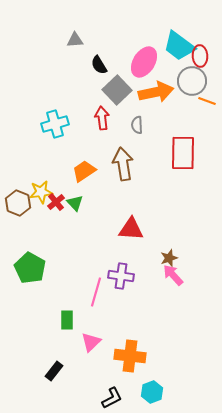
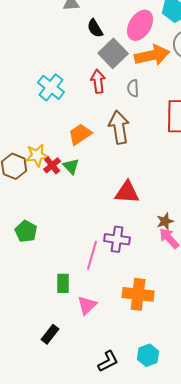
cyan cross: (55, 124) -> (51, 87), turned -36
green pentagon: (30, 268) -> (26, 231), size x0.7
orange cross: (130, 356) -> (138, 294), moved

